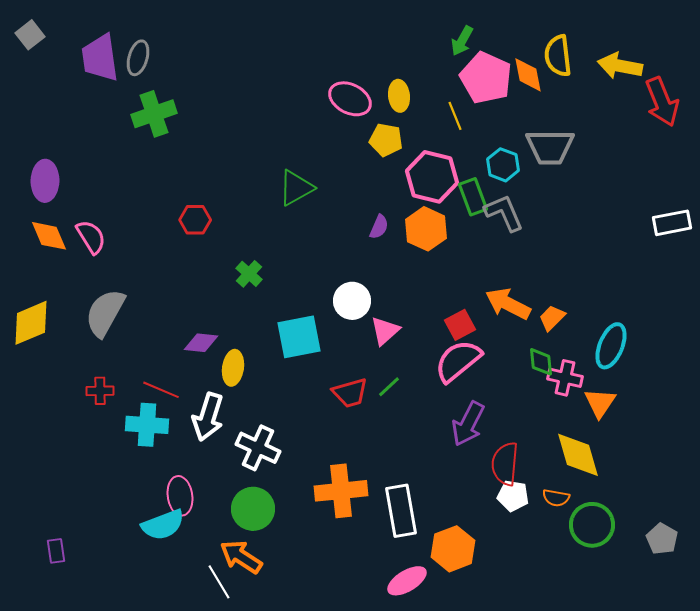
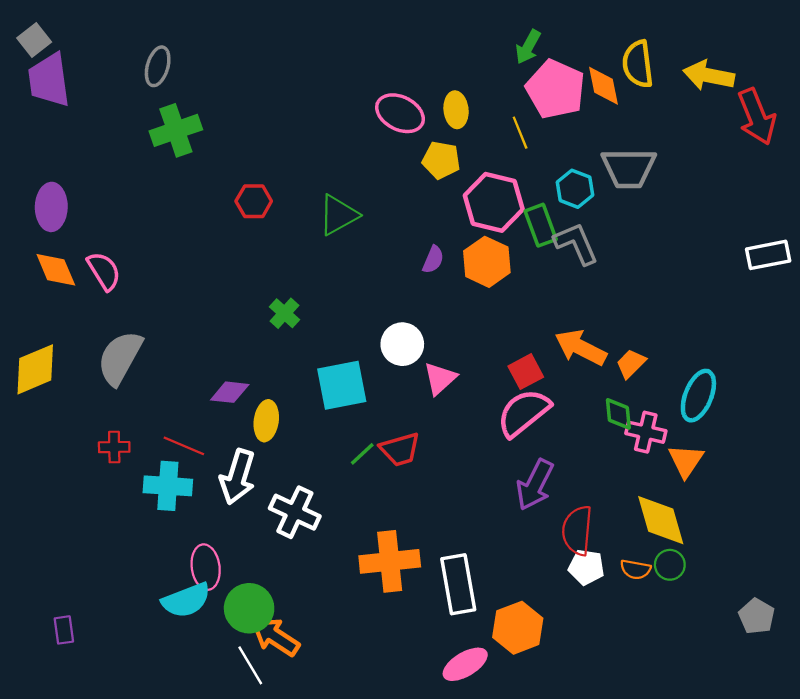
purple trapezoid: (100, 58) -> (49, 80), moved
red hexagon: (195, 220) -> (254, 201), moved
green line: (389, 387) -> (362, 454), moved
green circle: (253, 509) -> (249, 608), moved
green circle: (592, 525) -> (670, 565), moved, size x0.6

